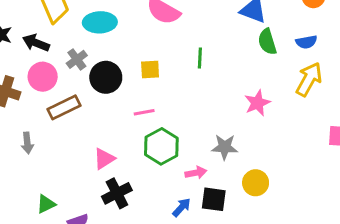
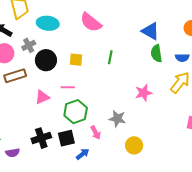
pink triangle: (104, 159) -> (42, 97), moved
pink arrow: (196, 173) -> (96, 133), turned 64
black square: (214, 199) -> (66, 138), moved, turned -30

